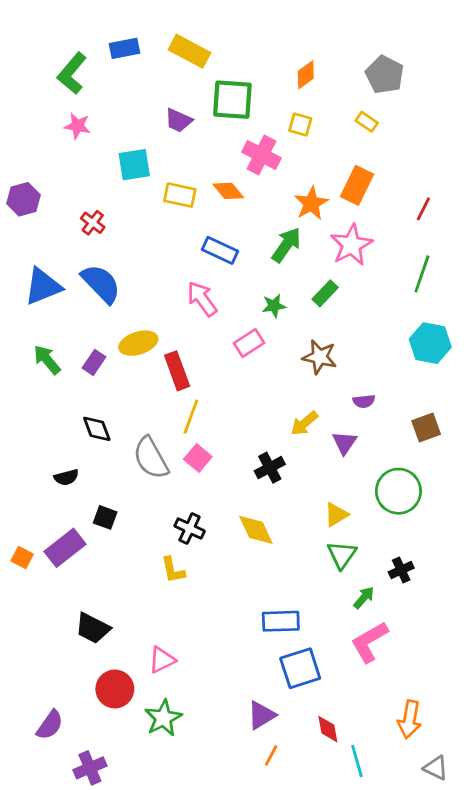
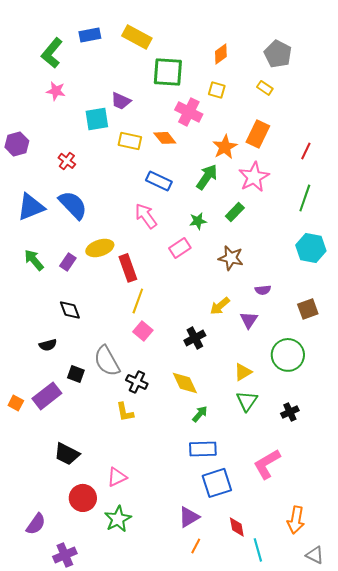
purple trapezoid: (178, 120) -> (121, 101), moved
gray semicircle: (151, 458) -> (107, 361), moved
green arrow: (364, 598) -> (200, 414), moved

